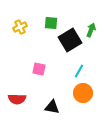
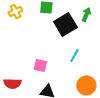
pink square: (39, 69) -> (40, 65), moved
orange circle: (83, 93) -> (86, 85), moved

